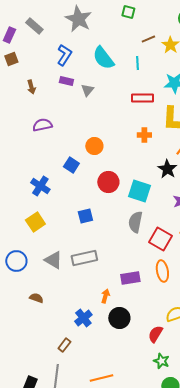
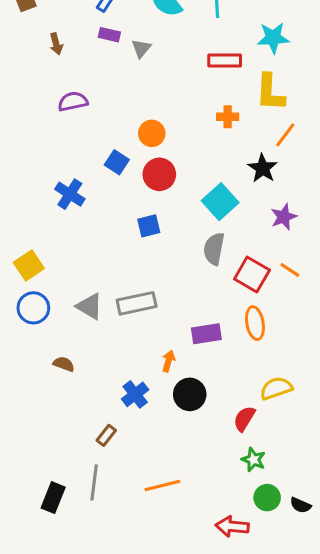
red circle: (108, 182) -> (159, 174), moved
cyan square: (139, 191) -> (220, 202), turned 30
blue square: (85, 216) -> (149, 226), moved
yellow square: (35, 222) -> (29, 265), moved

